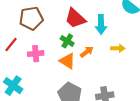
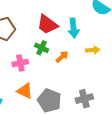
pink cross: (36, 54) -> (20, 63), moved
orange triangle: (67, 61) -> (25, 91), moved

